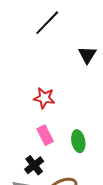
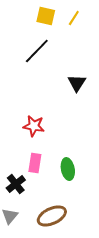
pink rectangle: (45, 135) -> (35, 163), turned 36
black cross: (34, 165) -> (16, 184), moved

